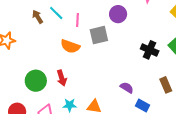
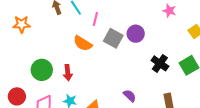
purple circle: (118, 14) -> (136, 34), moved
gray square: (99, 35) -> (113, 38), turned 30

